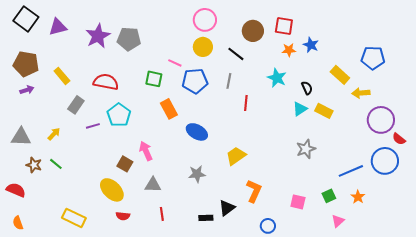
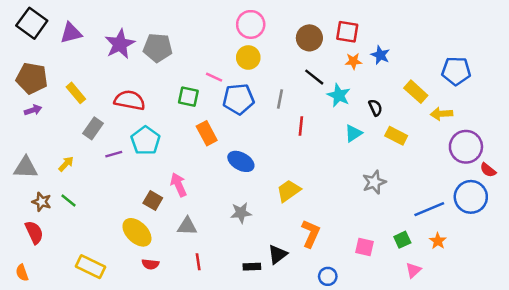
black line: (236, 54) -> (314, 77), moved
cyan triangle: (300, 109) -> (353, 133), moved
red semicircle: (16, 190) -> (34, 232), moved, turned 42

